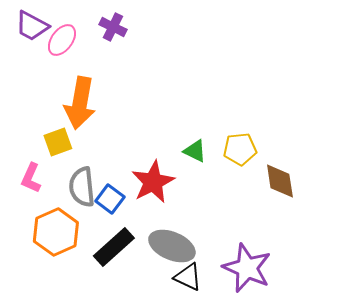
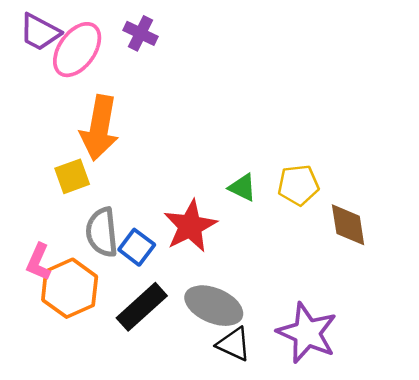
pink ellipse: (62, 40) -> (77, 50), size x1.4
pink L-shape: (31, 178) -> (39, 262), moved

